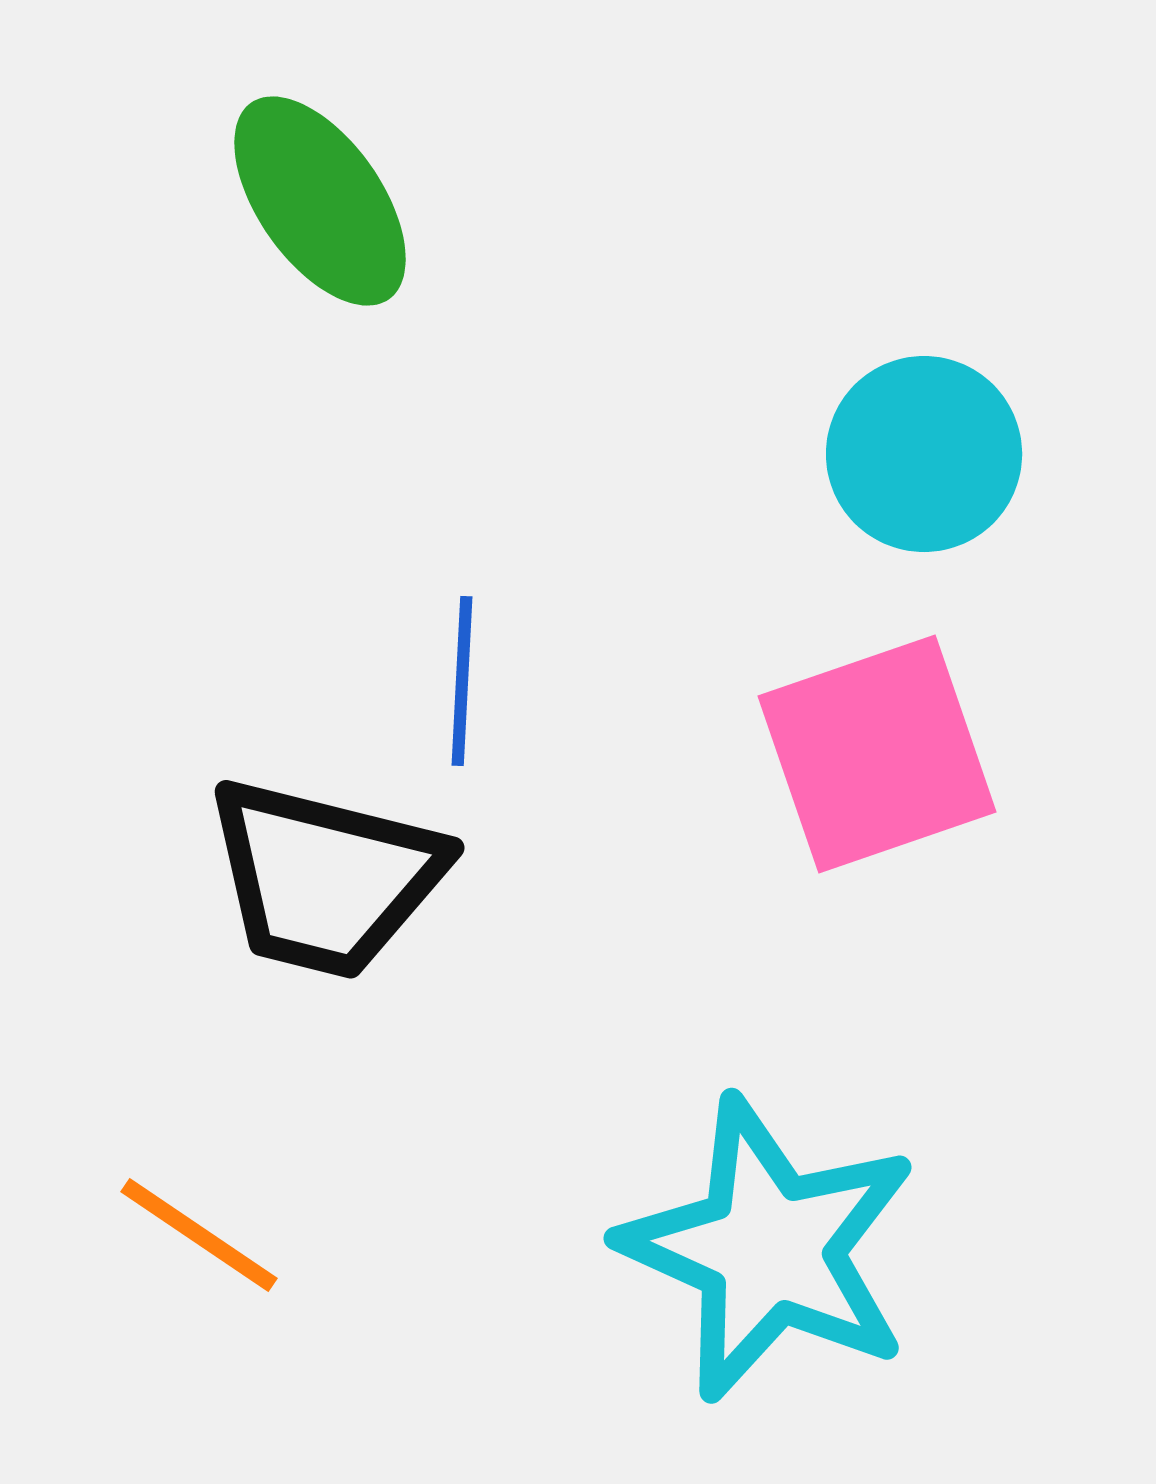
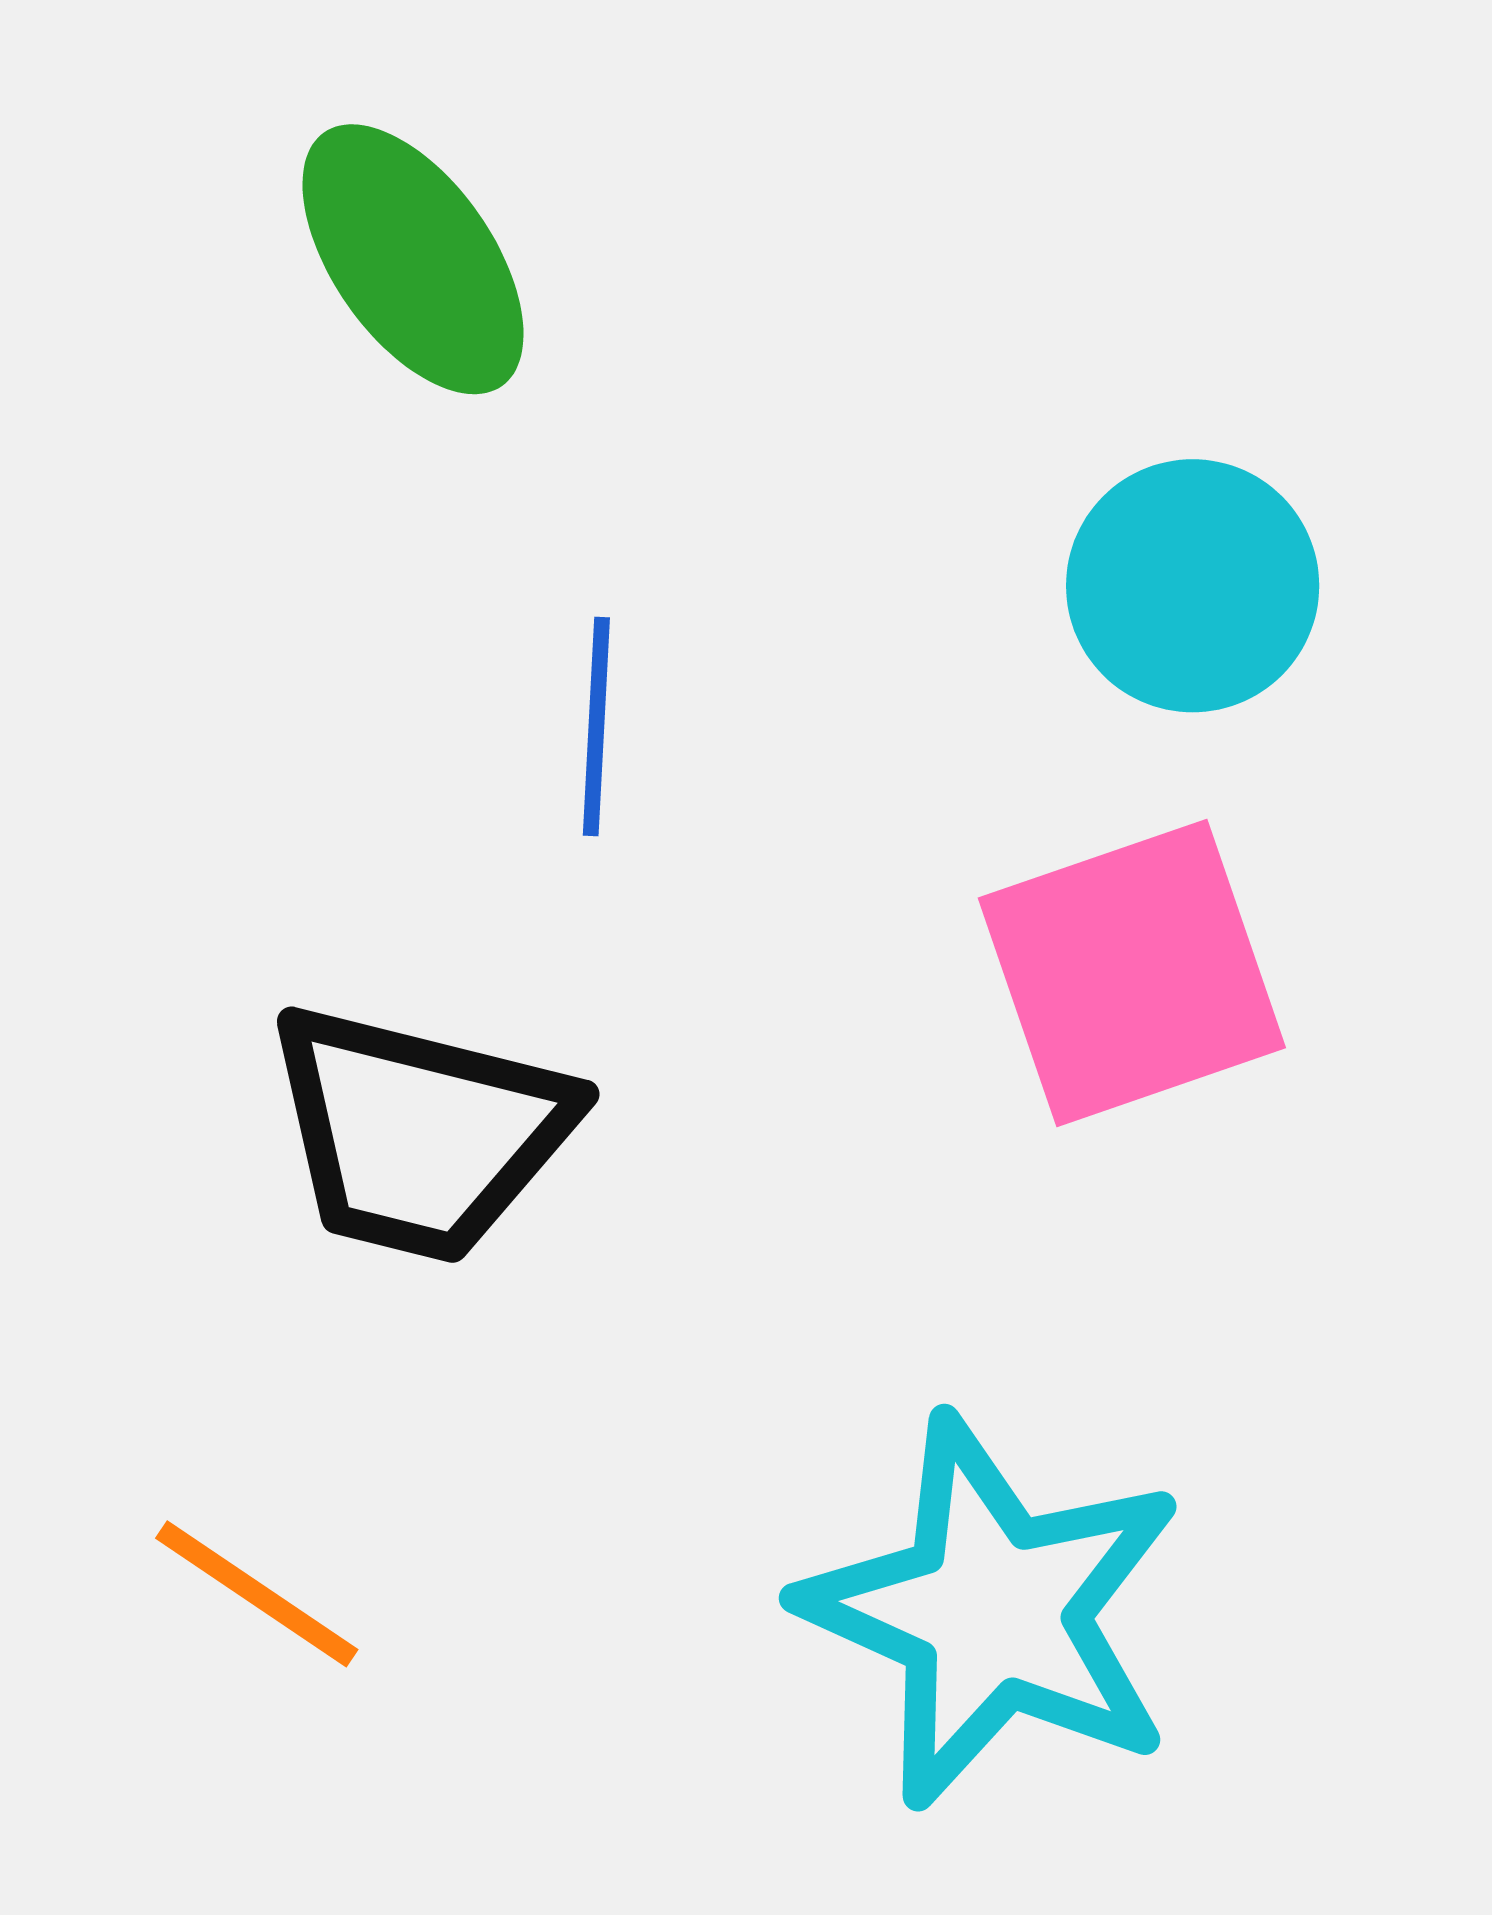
blue line: (462, 681) -> (596, 726), moved

